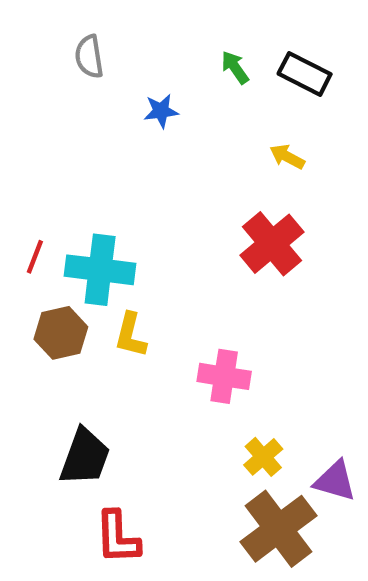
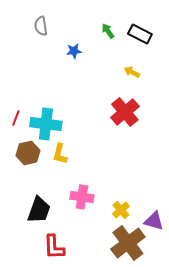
pink cross: (224, 376) -> (82, 197), moved

